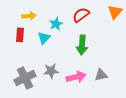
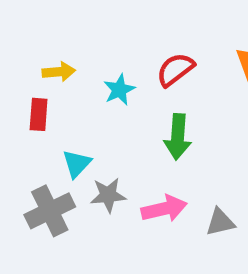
cyan triangle: (44, 38) -> (77, 164), moved
gray triangle: (101, 75) -> (220, 222), moved

